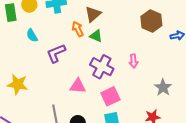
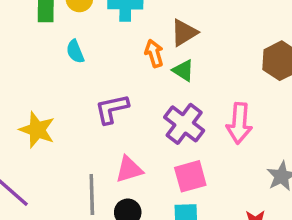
purple L-shape: (56, 53) -> (112, 109), moved
pink arrow: (134, 61) -> (239, 123), size x1.6
pink triangle: (78, 86) -> (129, 169), moved, turned -30

